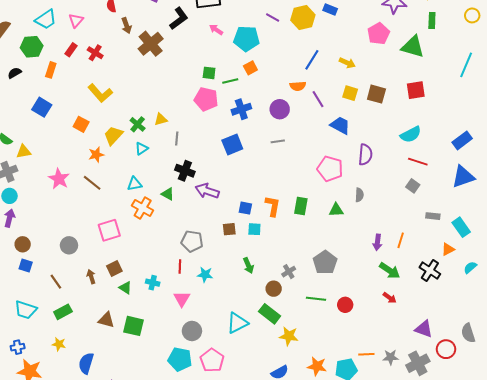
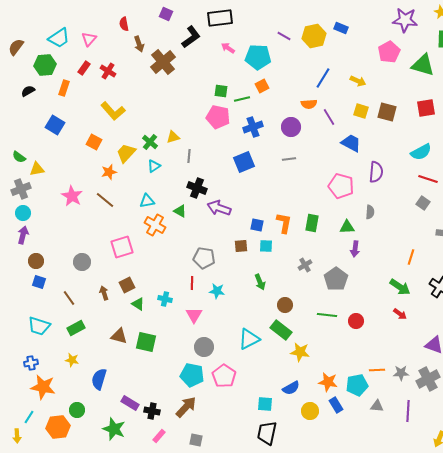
purple arrow: (377, 242) -> (355, 249), moved
gray cross: (289, 272) -> (305, 265), moved

